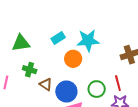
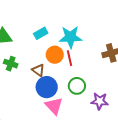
red line: (118, 83) -> (69, 58), moved
brown triangle: (46, 84) -> (38, 70), moved

